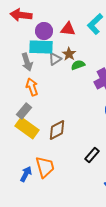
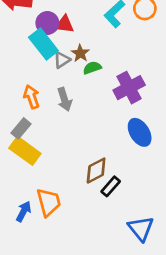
red triangle: (68, 29) -> (64, 24), moved
cyan rectangle: (41, 47) -> (43, 44), turned 50
gray arrow: (27, 62) -> (64, 99), moved
brown diamond: (57, 130) -> (96, 171), moved

